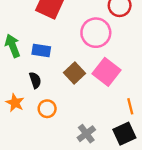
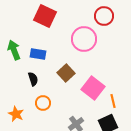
pink square: (107, 72) -> (93, 88), moved
orange star: (15, 103) -> (16, 114), moved

